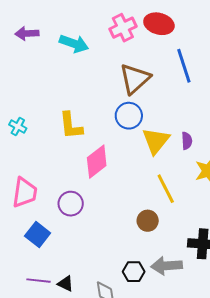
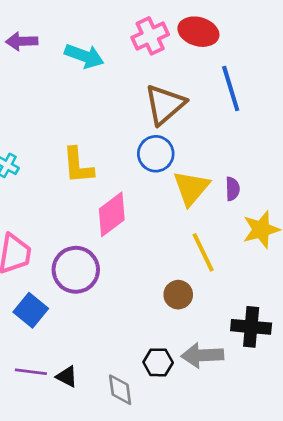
purple circle: (71, 204) -> (76, 270), size x1.4

